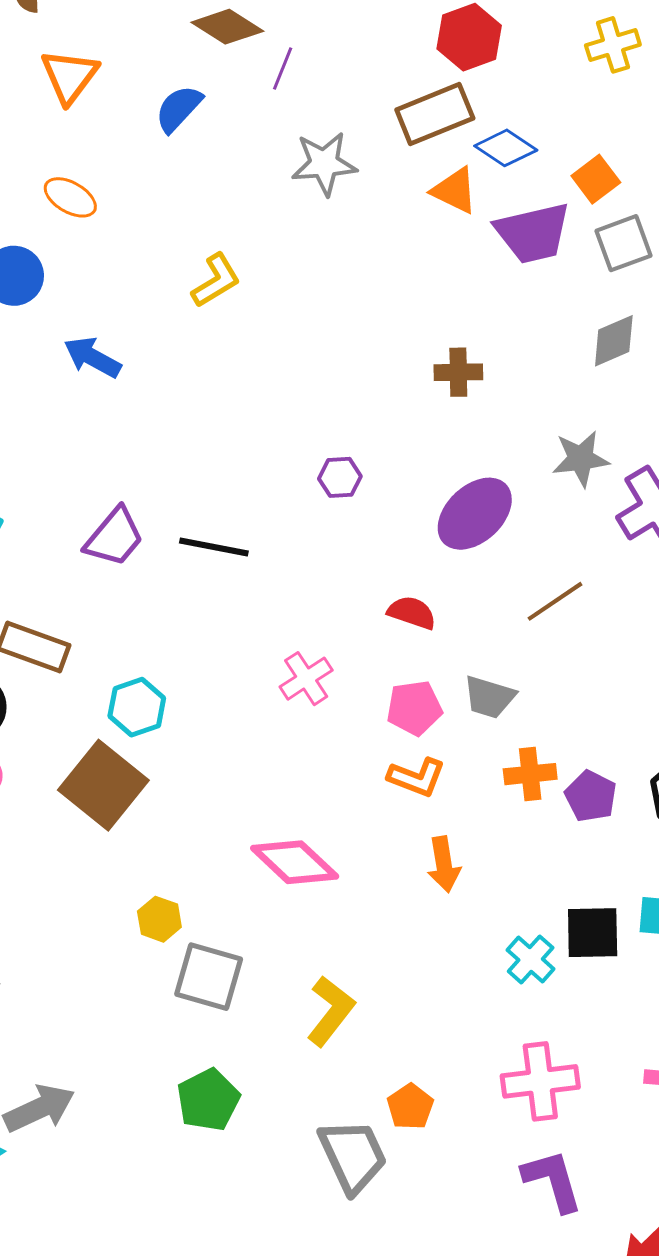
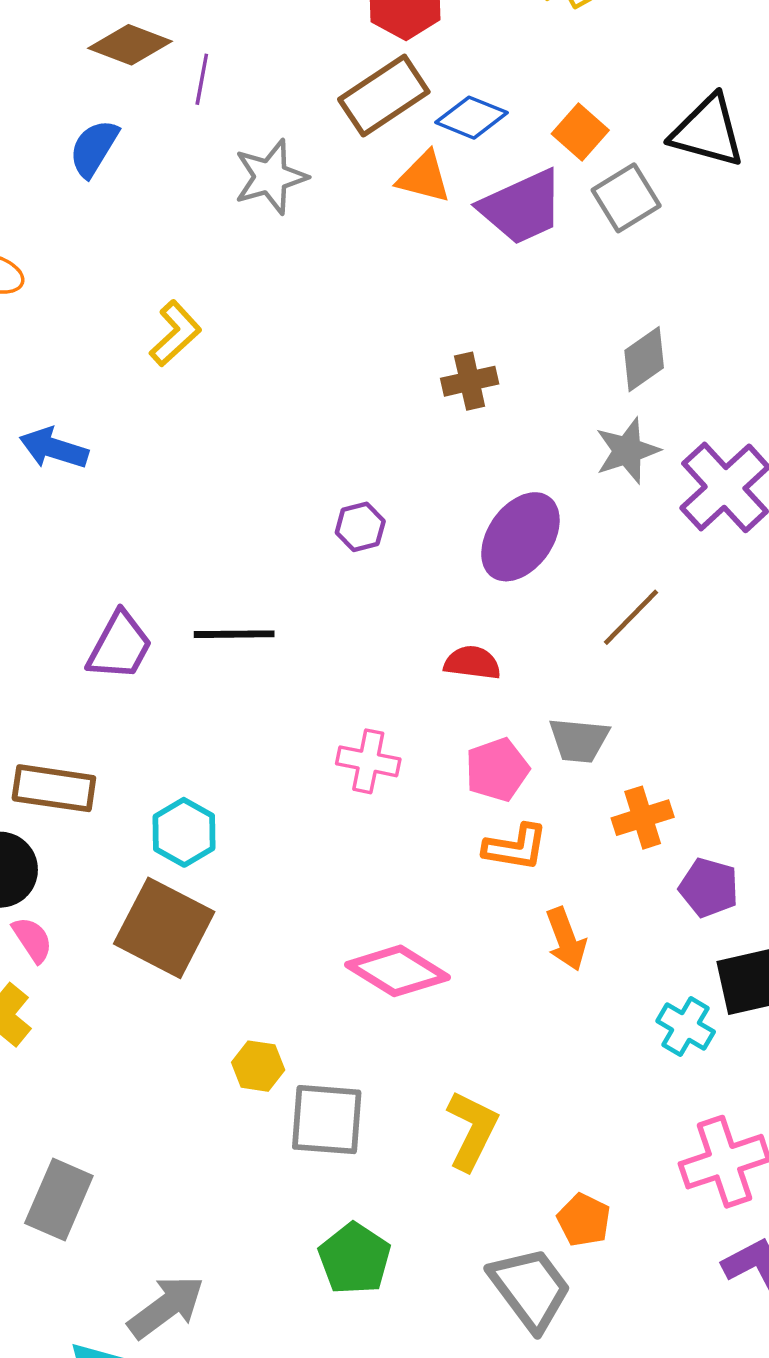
gray diamond: (614, 341) -> (644, 359), moved
pink cross: (306, 679) -> (368, 761), turned -34
purple pentagon: (591, 796) -> (709, 888), moved

